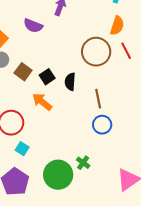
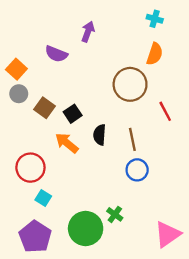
red line: (126, 51) -> (165, 111), moved
black semicircle: (70, 82) -> (100, 135), moved

